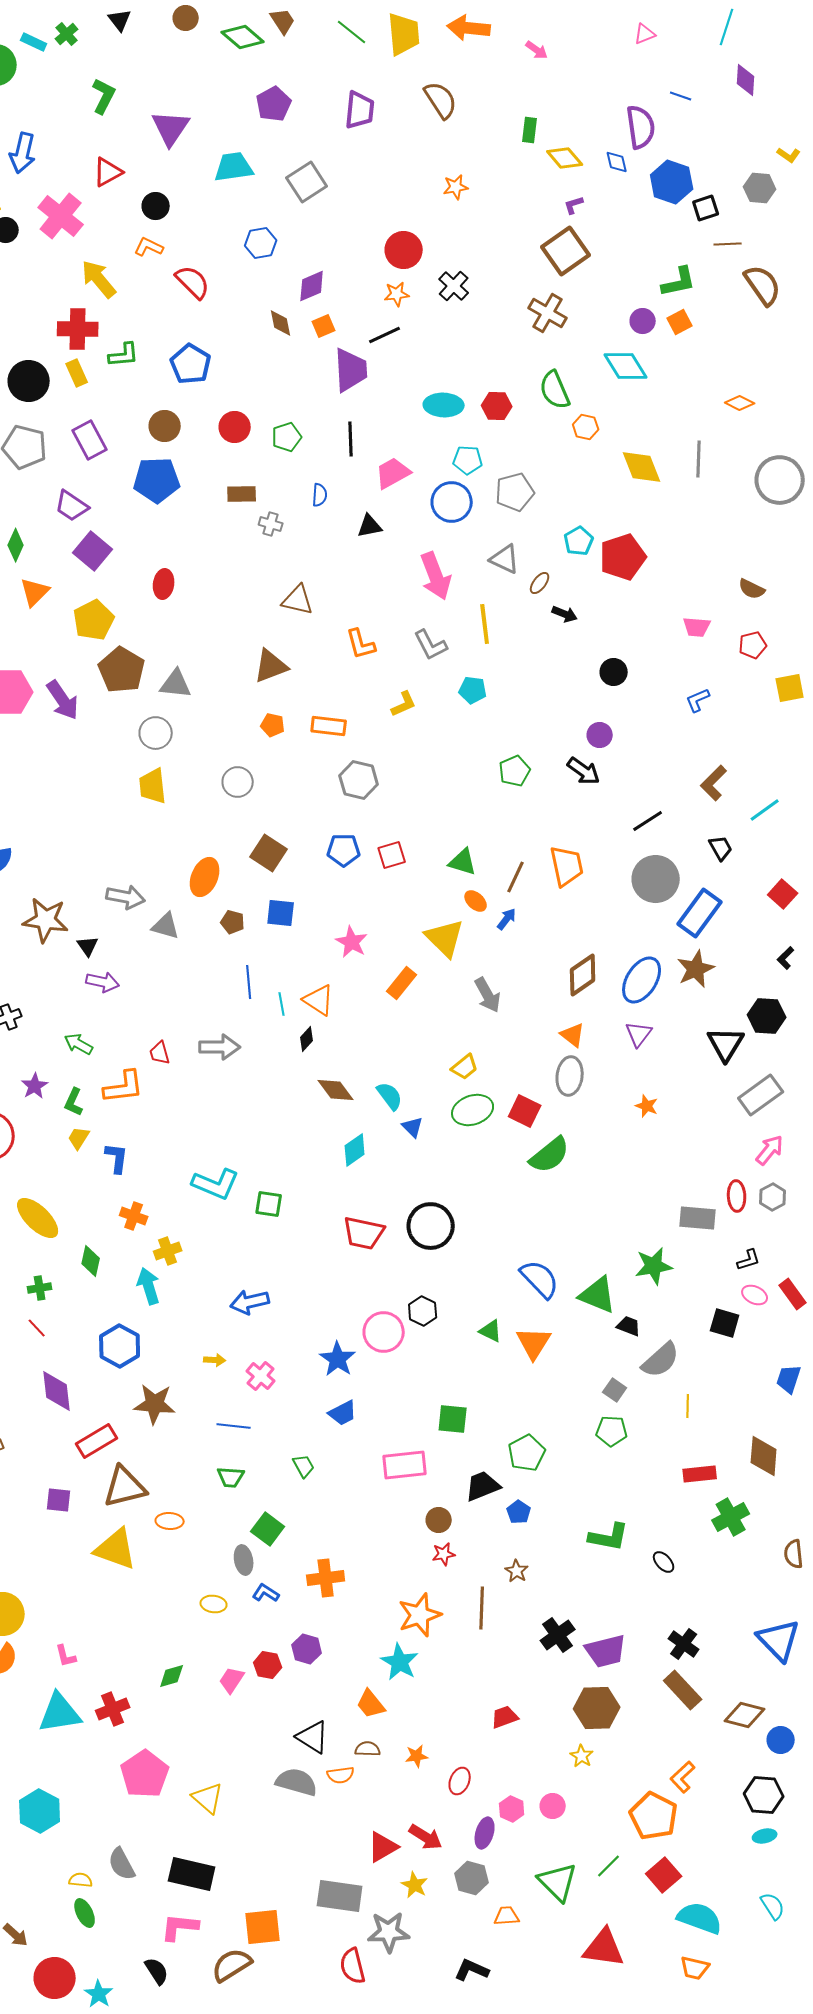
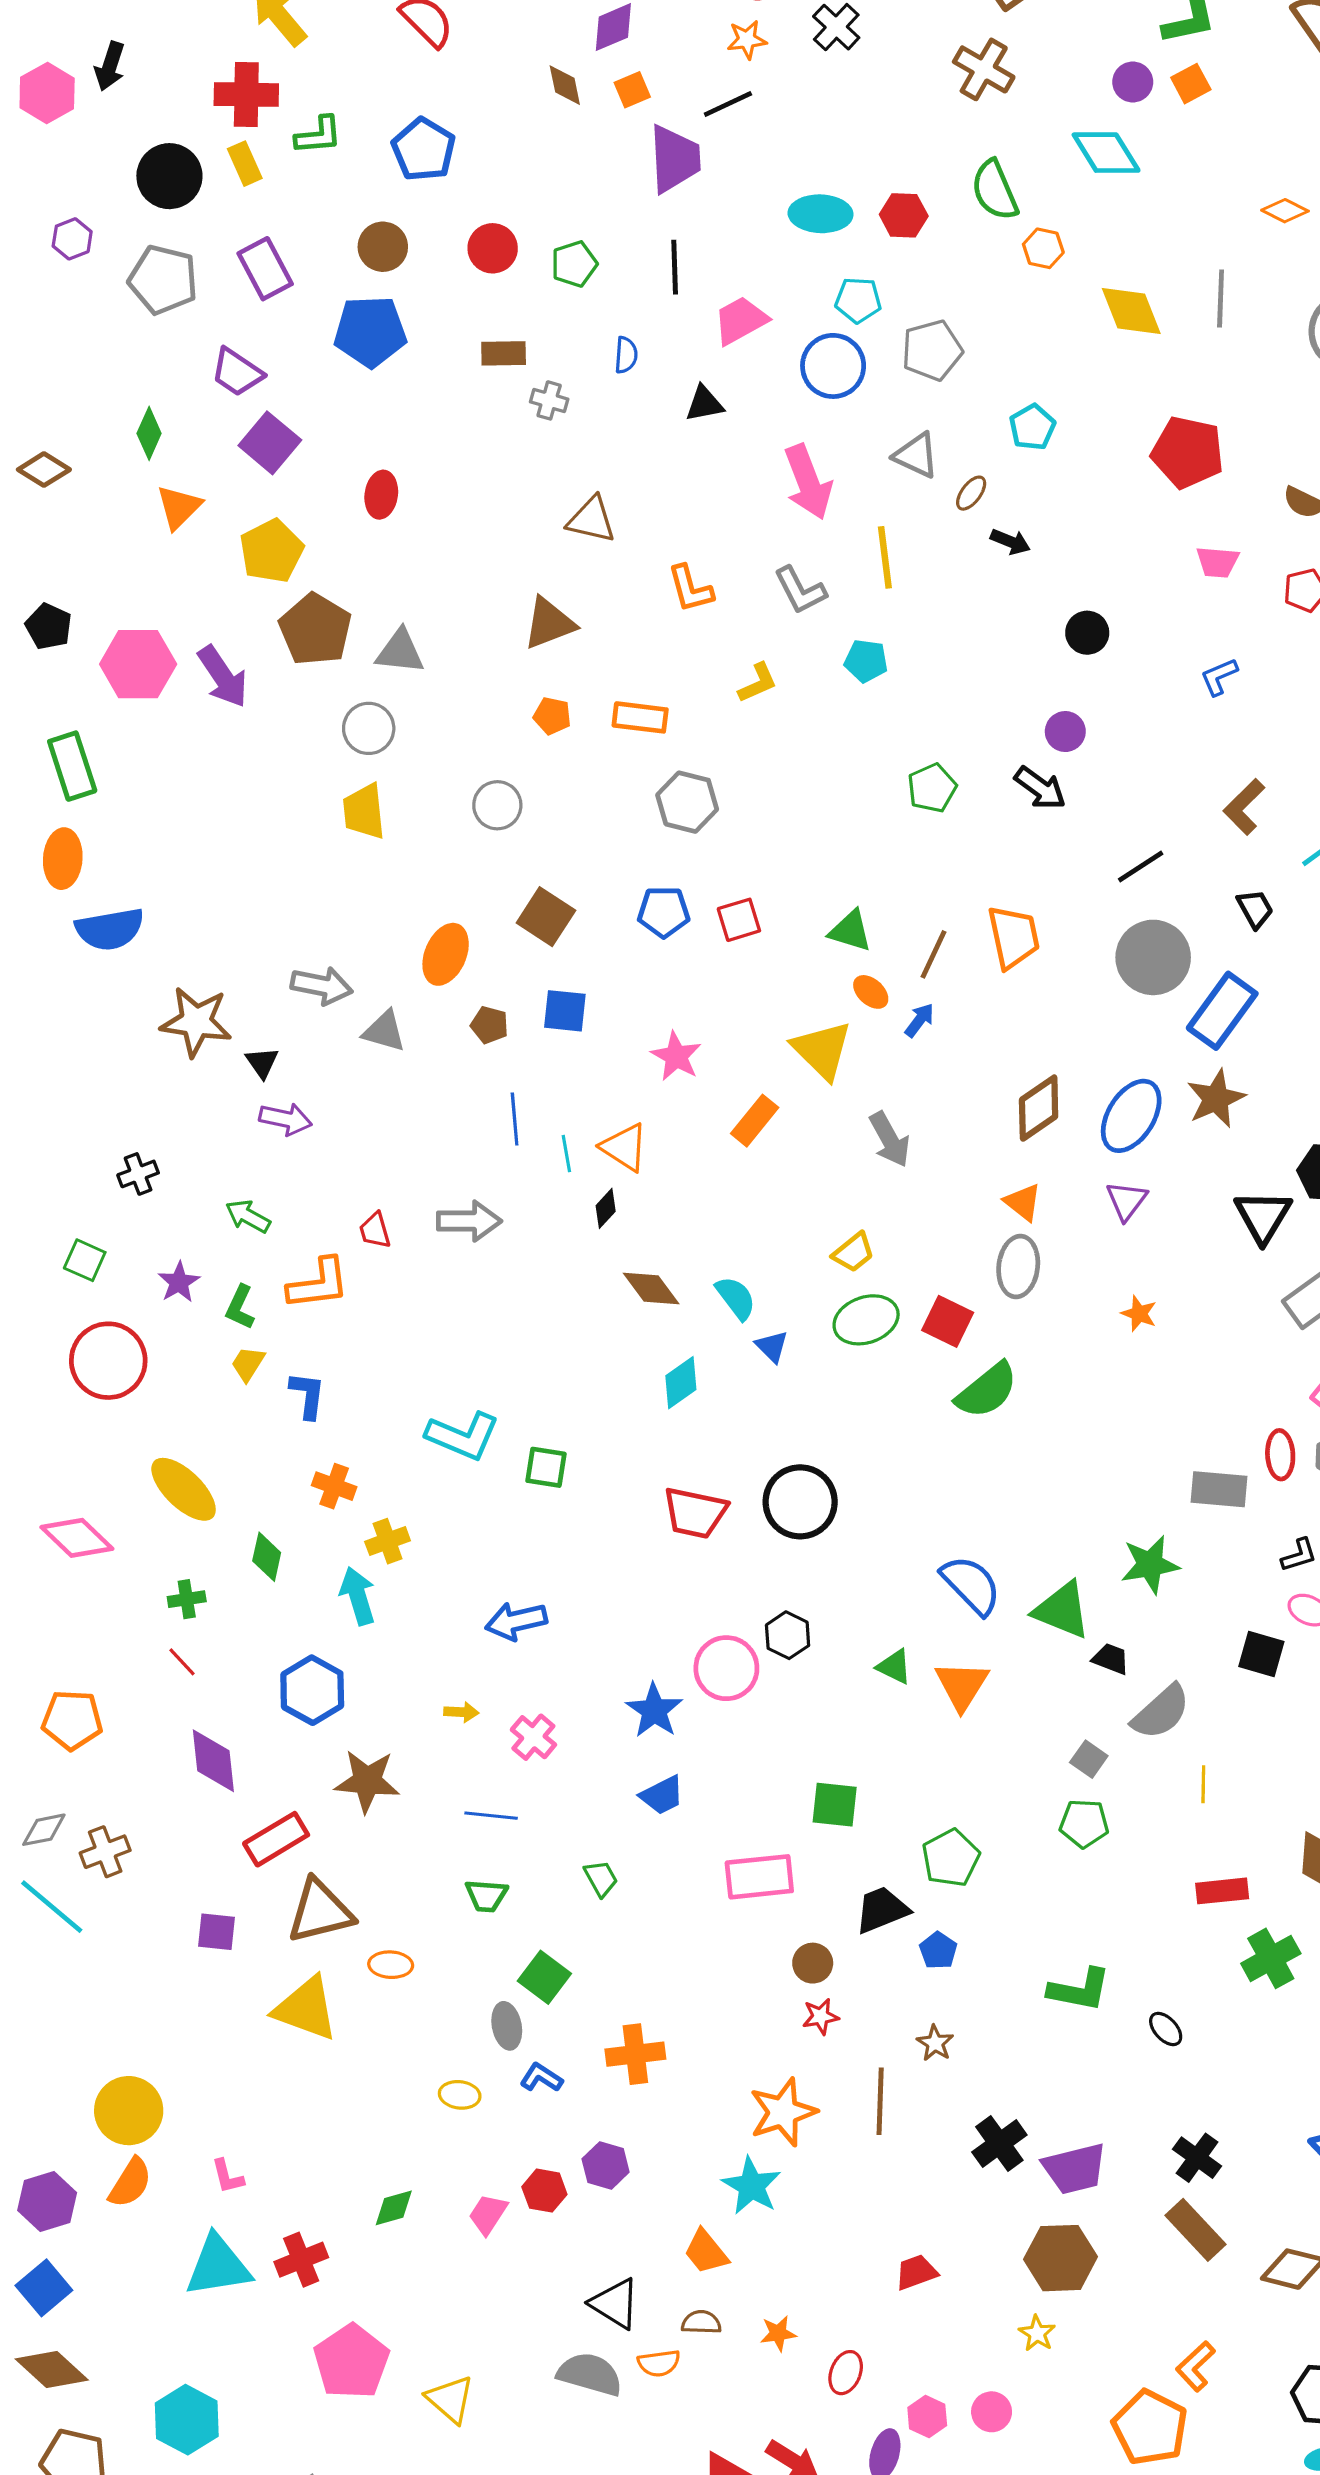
red pentagon: (623, 557) -> (1188, 452), moved, turned 30

